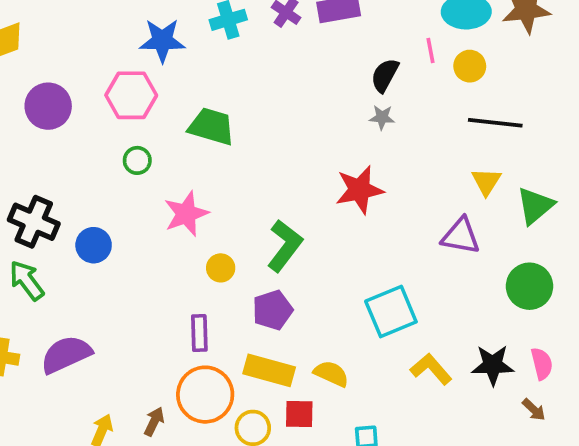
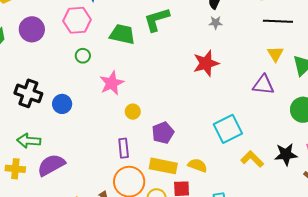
green L-shape: (285, 246) -> (157, 20), moved, turned -140
green arrow: (27, 280) -> (29, 141), moved, turned -45

